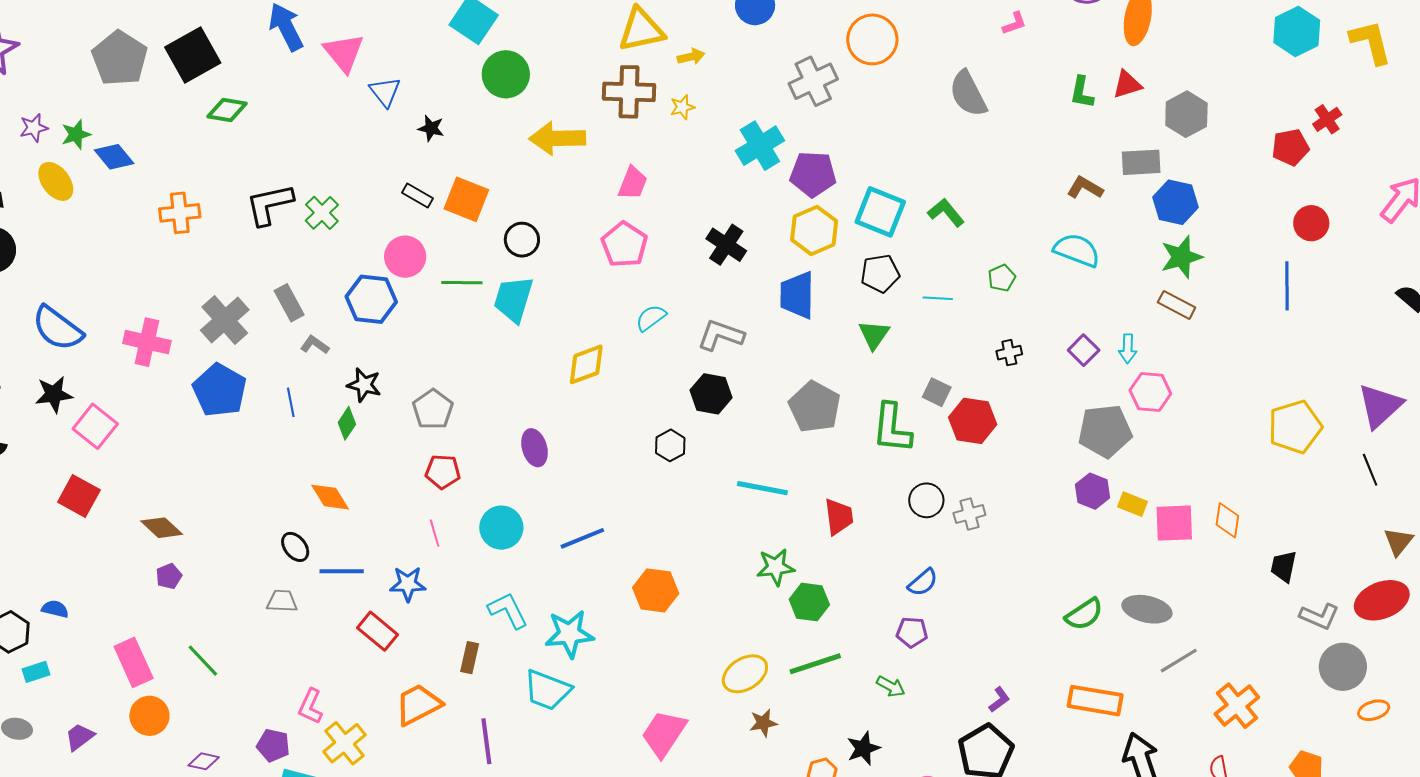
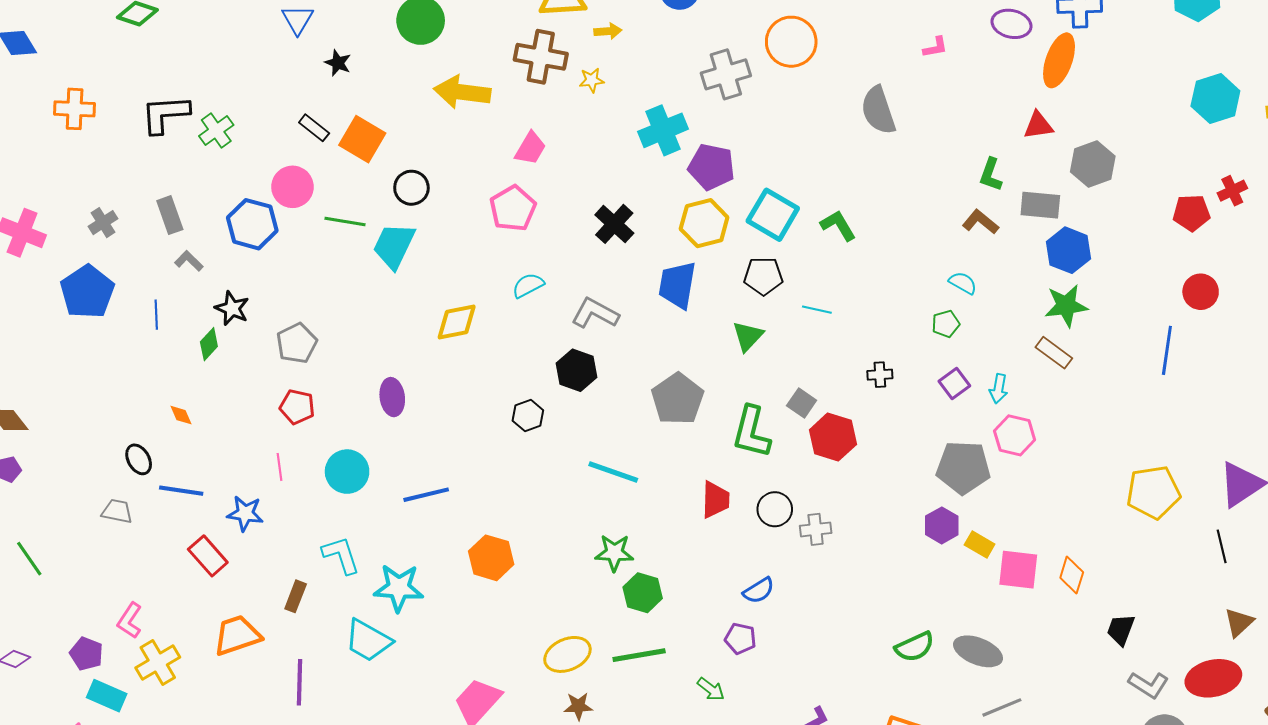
green L-shape: (1082, 92) -> (991, 175), moved
cyan semicircle: (1077, 250) -> (963, 283), size x0.6
green pentagon: (1002, 278) -> (946, 324), moved
gray cross: (225, 320) -> (103, 223), size x0.6
orange diamond: (330, 497) -> (181, 415), size x0.6
red trapezoid: (839, 517) -> (715, 500), moved

